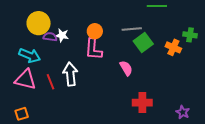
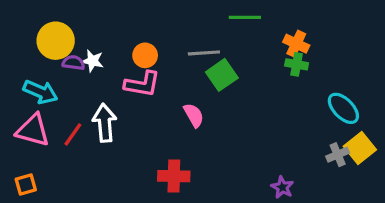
orange cross: (173, 47) -> (296, 44), moved
pink L-shape: (93, 49) -> (142, 84), turned -85
red line: (51, 82) -> (73, 134), turned 56
red cross: (142, 103) -> (174, 176), moved

